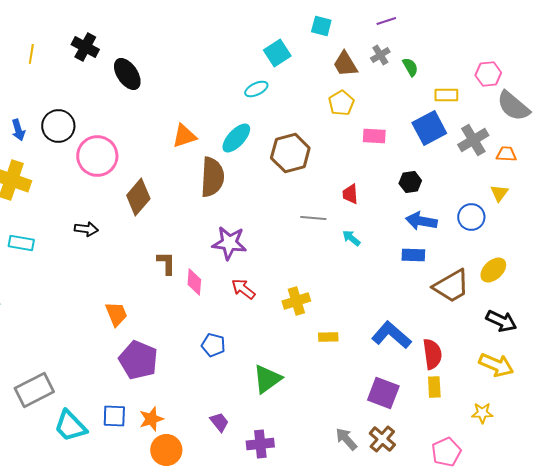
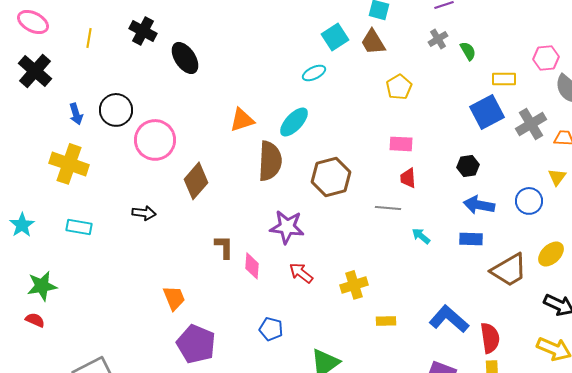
brown trapezoid: (345, 64) -> (373, 42), moved
pink rectangle: (374, 136) -> (401, 144), moved
brown hexagon: (290, 153) -> (331, 177), moved
gray line: (313, 218) -> (388, 208), moved
cyan arrow: (351, 238) -> (421, 236), moved

